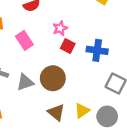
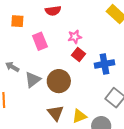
blue cross: (97, 50) -> (104, 64), turned -30
gray triangle: (25, 82) -> (33, 80), turned -30

